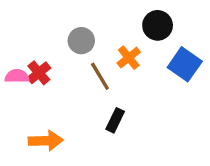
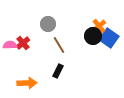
black circle: (158, 25) -> (93, 36), moved
orange cross: (129, 58) -> (99, 26), moved
black rectangle: (115, 120) -> (58, 71), moved

